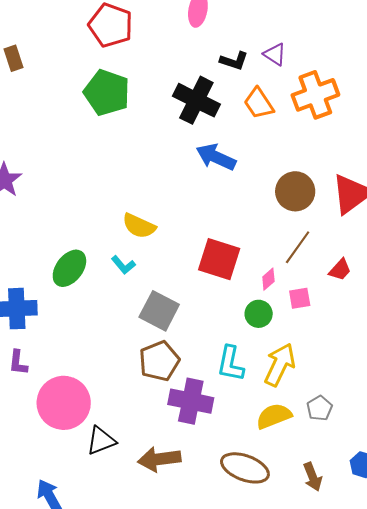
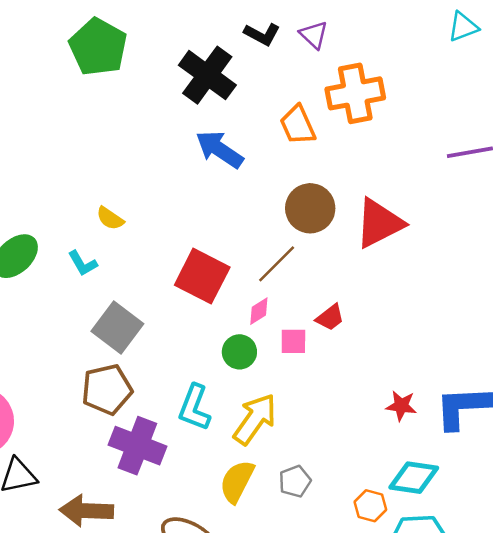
orange trapezoid: (259, 103) -> (298, 125), moved
yellow semicircle: (139, 226) -> (110, 218), size x0.7
brown line: (298, 247) -> (277, 264), moved
red trapezoid: (340, 270) -> (330, 317), moved
yellow semicircle: (274, 416) -> (237, 481), turned -51

